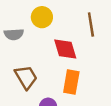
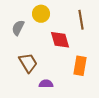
gray semicircle: (14, 34) -> (18, 28), turned 119
orange rectangle: (71, 82) -> (80, 66), moved

